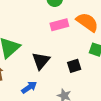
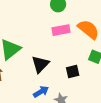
blue arrow: (29, 87) -> (41, 92), moved

